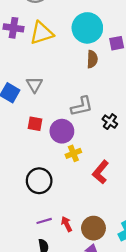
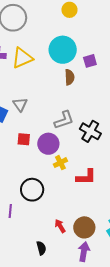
black cross: (110, 122) -> (90, 131), size x1.5
red L-shape: (101, 172) -> (86, 177), turned -125
purple line: (44, 221) -> (10, 211), moved, turned -64

